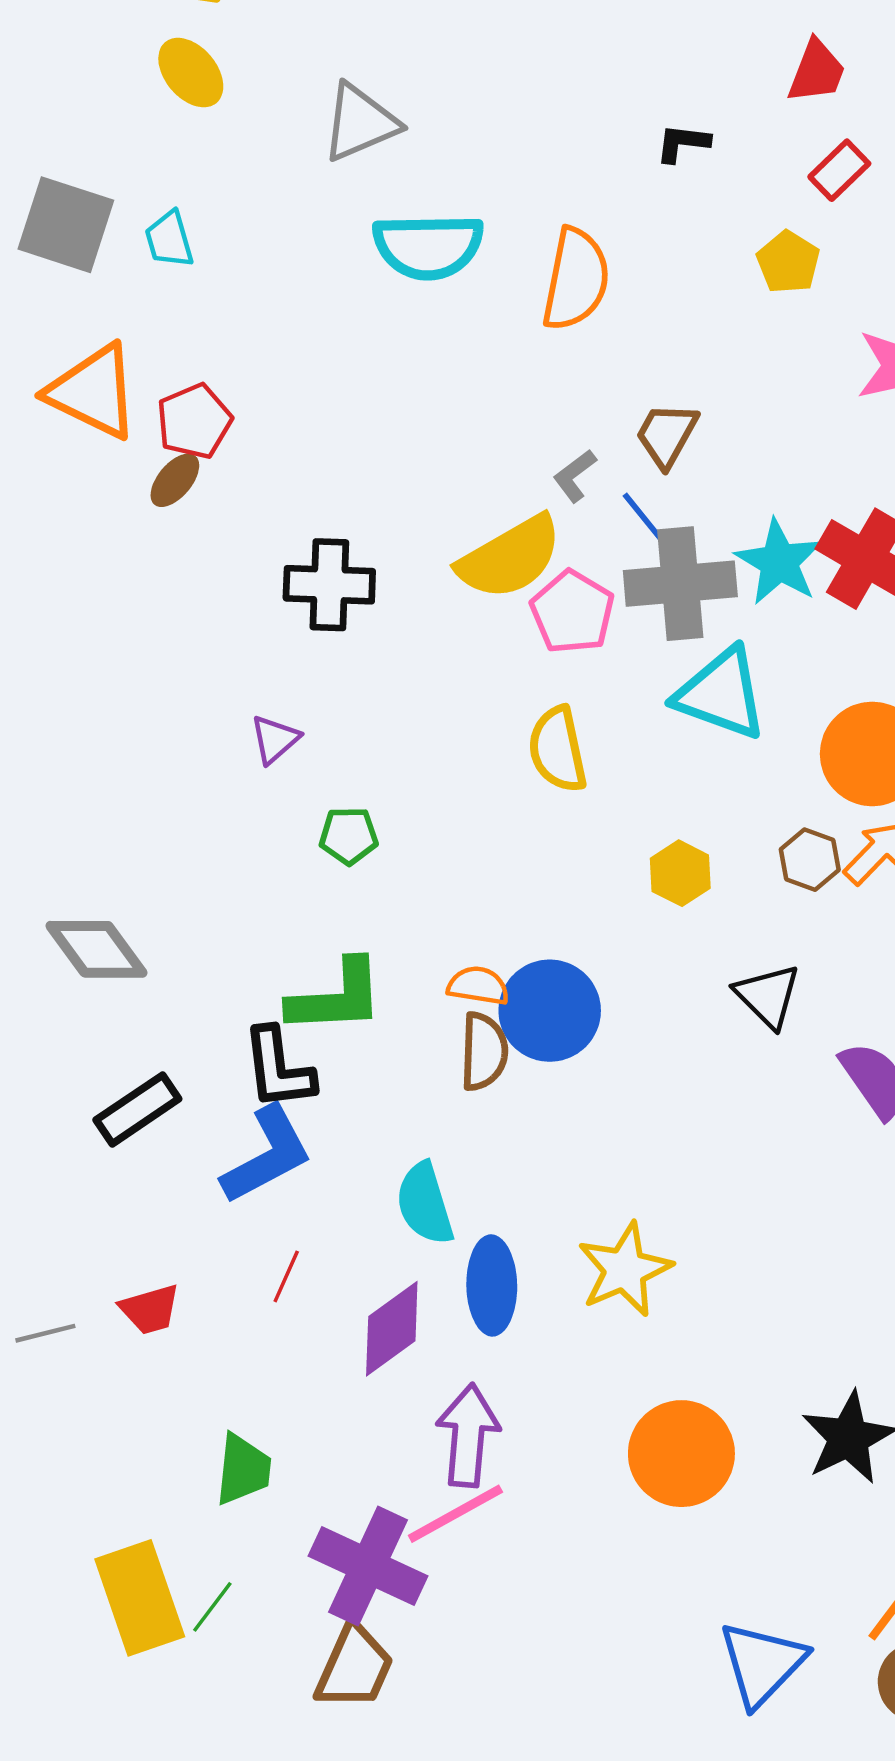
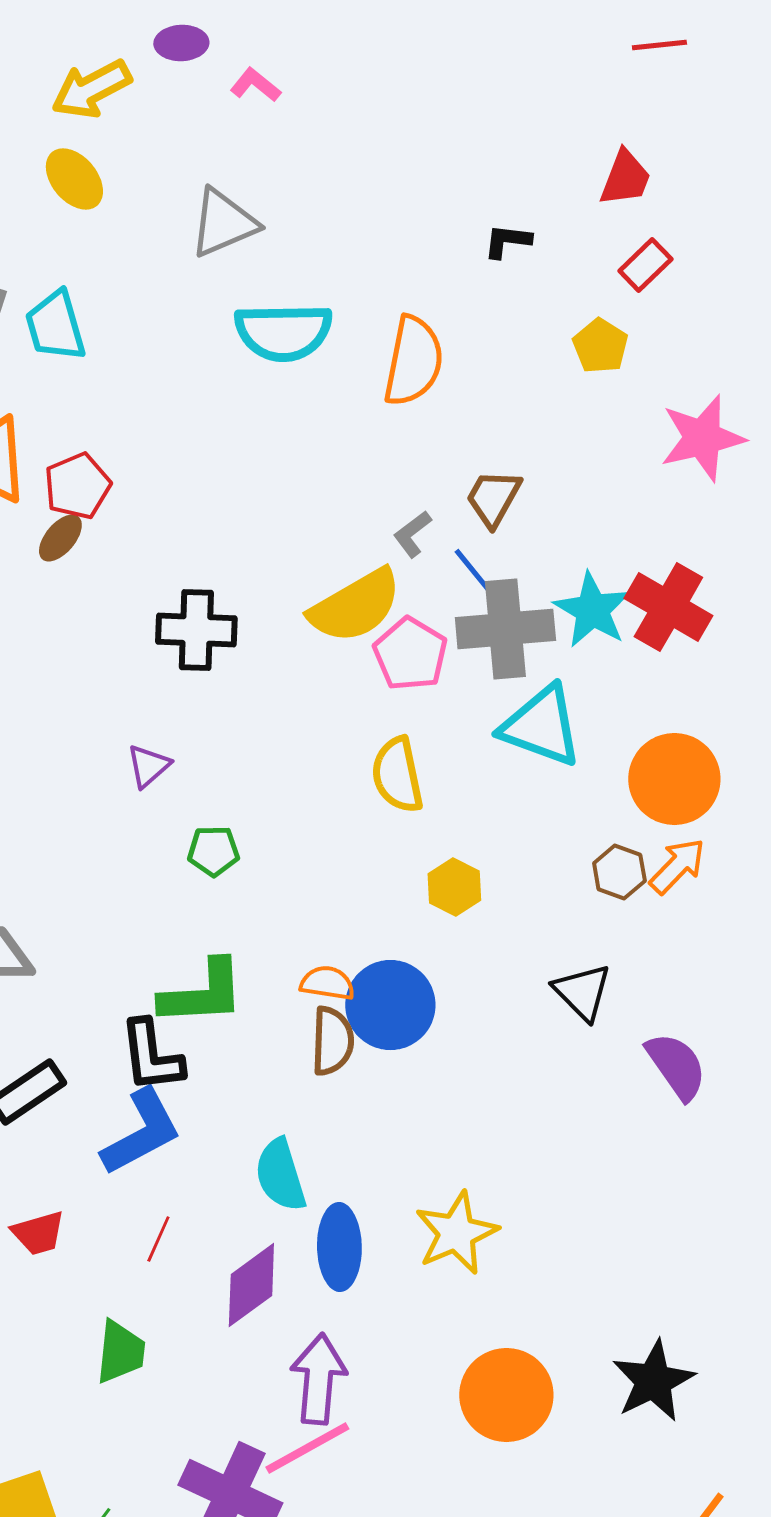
cyan trapezoid: (169, 239) -> (55, 326), size x1.4
yellow hexagon: (680, 873) -> (454, 887), moved
red trapezoid: (150, 1309) -> (38, 1233), moved
green trapezoid: (243, 1469) -> (120, 1352), moved

